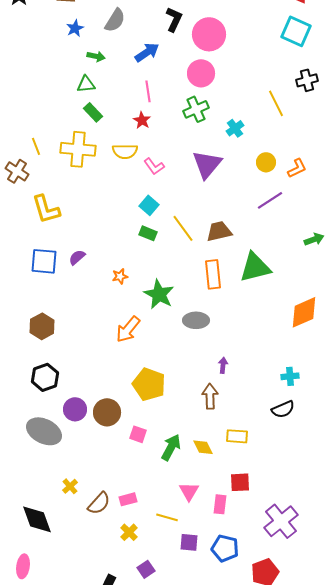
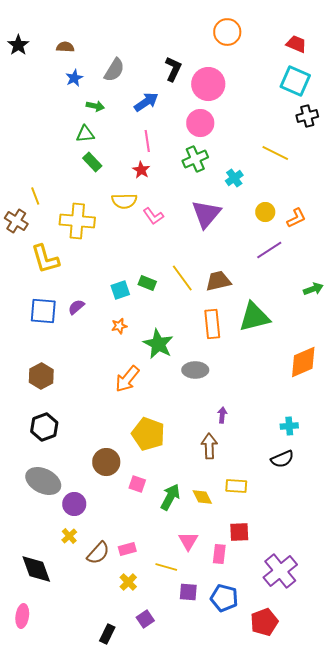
black cross: (307, 80) -> (307, 116), moved
yellow line: (276, 103) -> (275, 153), turned -36
yellow cross: (78, 149) -> (77, 221), moved
cyan square: (149, 205) -> (120, 290), moved, turned 30
purple circle: (75, 409) -> (74, 504), moved

